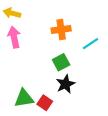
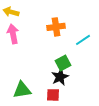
green square: (61, 62) -> (63, 63), moved
red square: (45, 103) -> (53, 95), moved, turned -32

